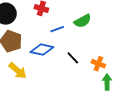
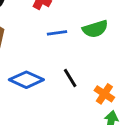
blue diamond: (42, 50) -> (26, 80), moved

